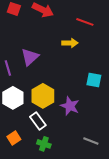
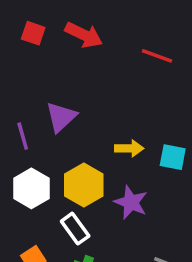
yellow arrow: (70, 43) -> (129, 148), moved

